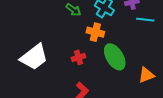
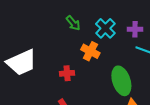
green ellipse: (115, 57) -> (121, 81), moved

